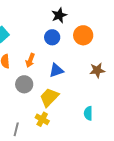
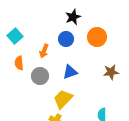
orange arrow: (30, 60) -> (44, 51), moved
gray circle: (24, 84) -> (40, 76), moved

